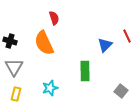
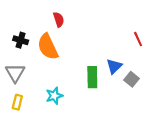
black cross: (10, 41) -> (21, 40), moved
blue triangle: (105, 45) -> (114, 66), moved
gray square: (121, 91) -> (132, 79), moved

